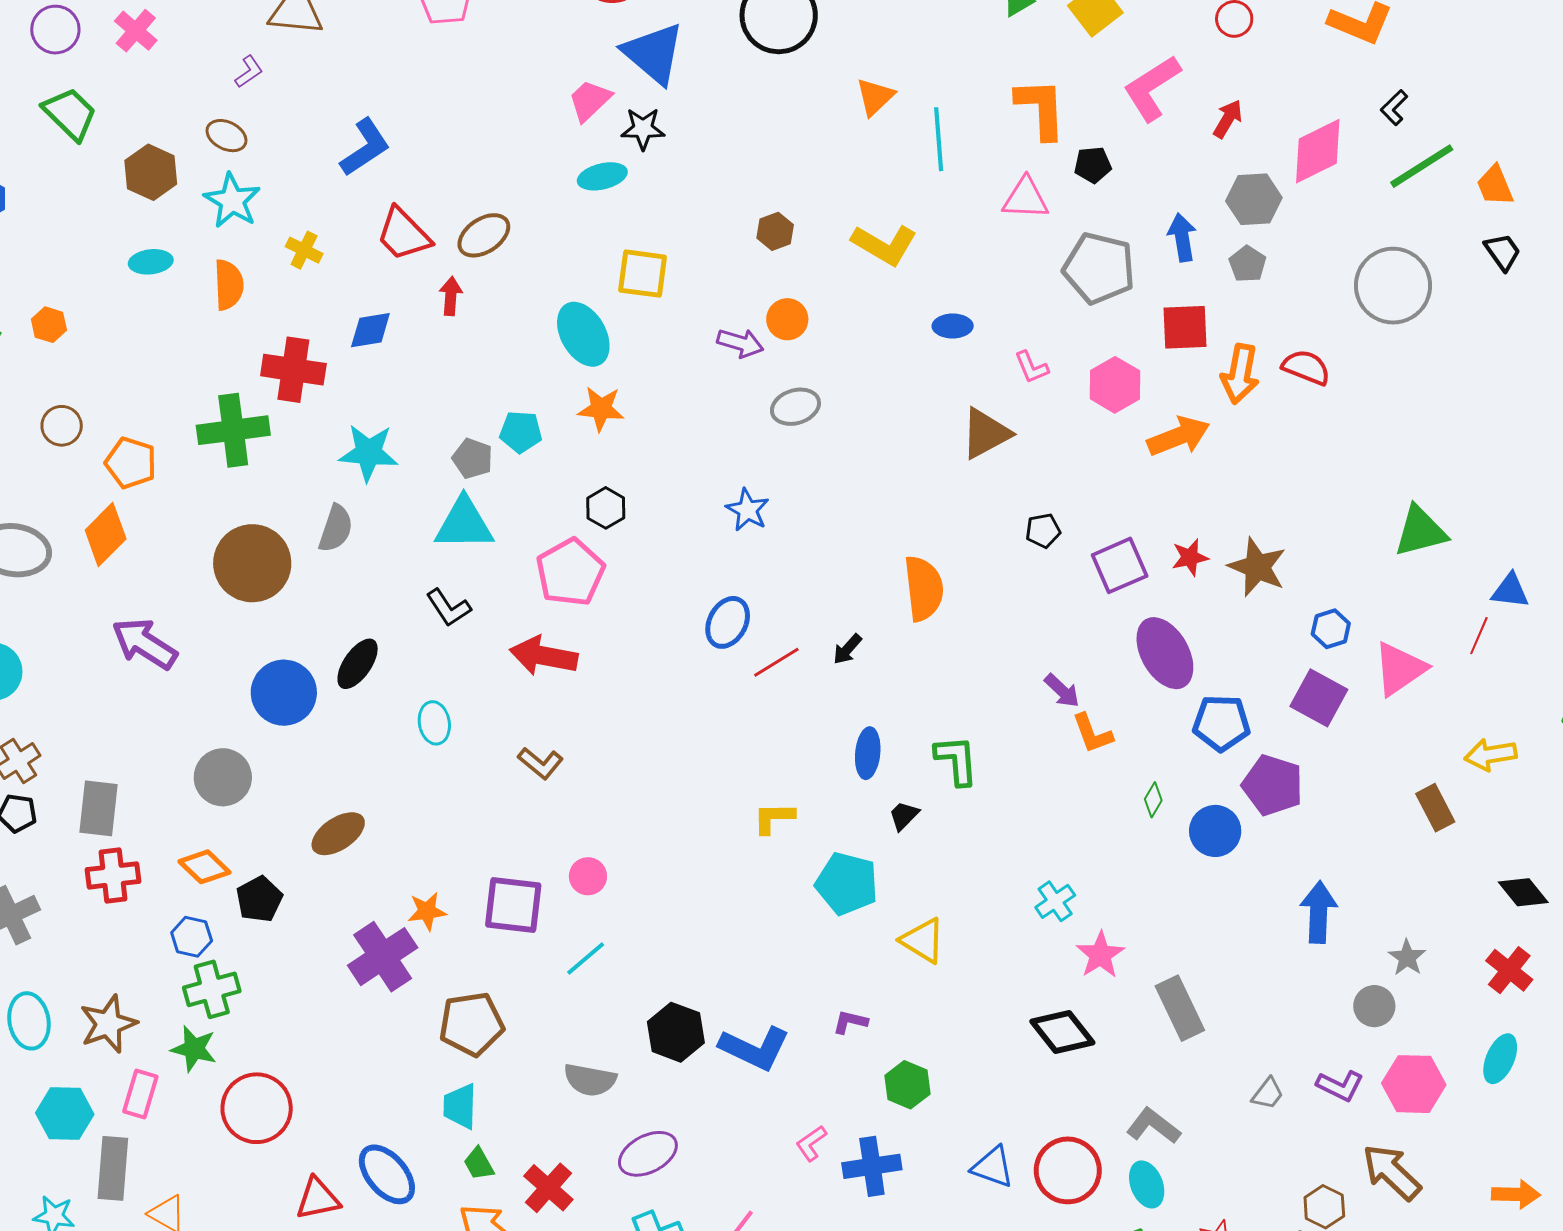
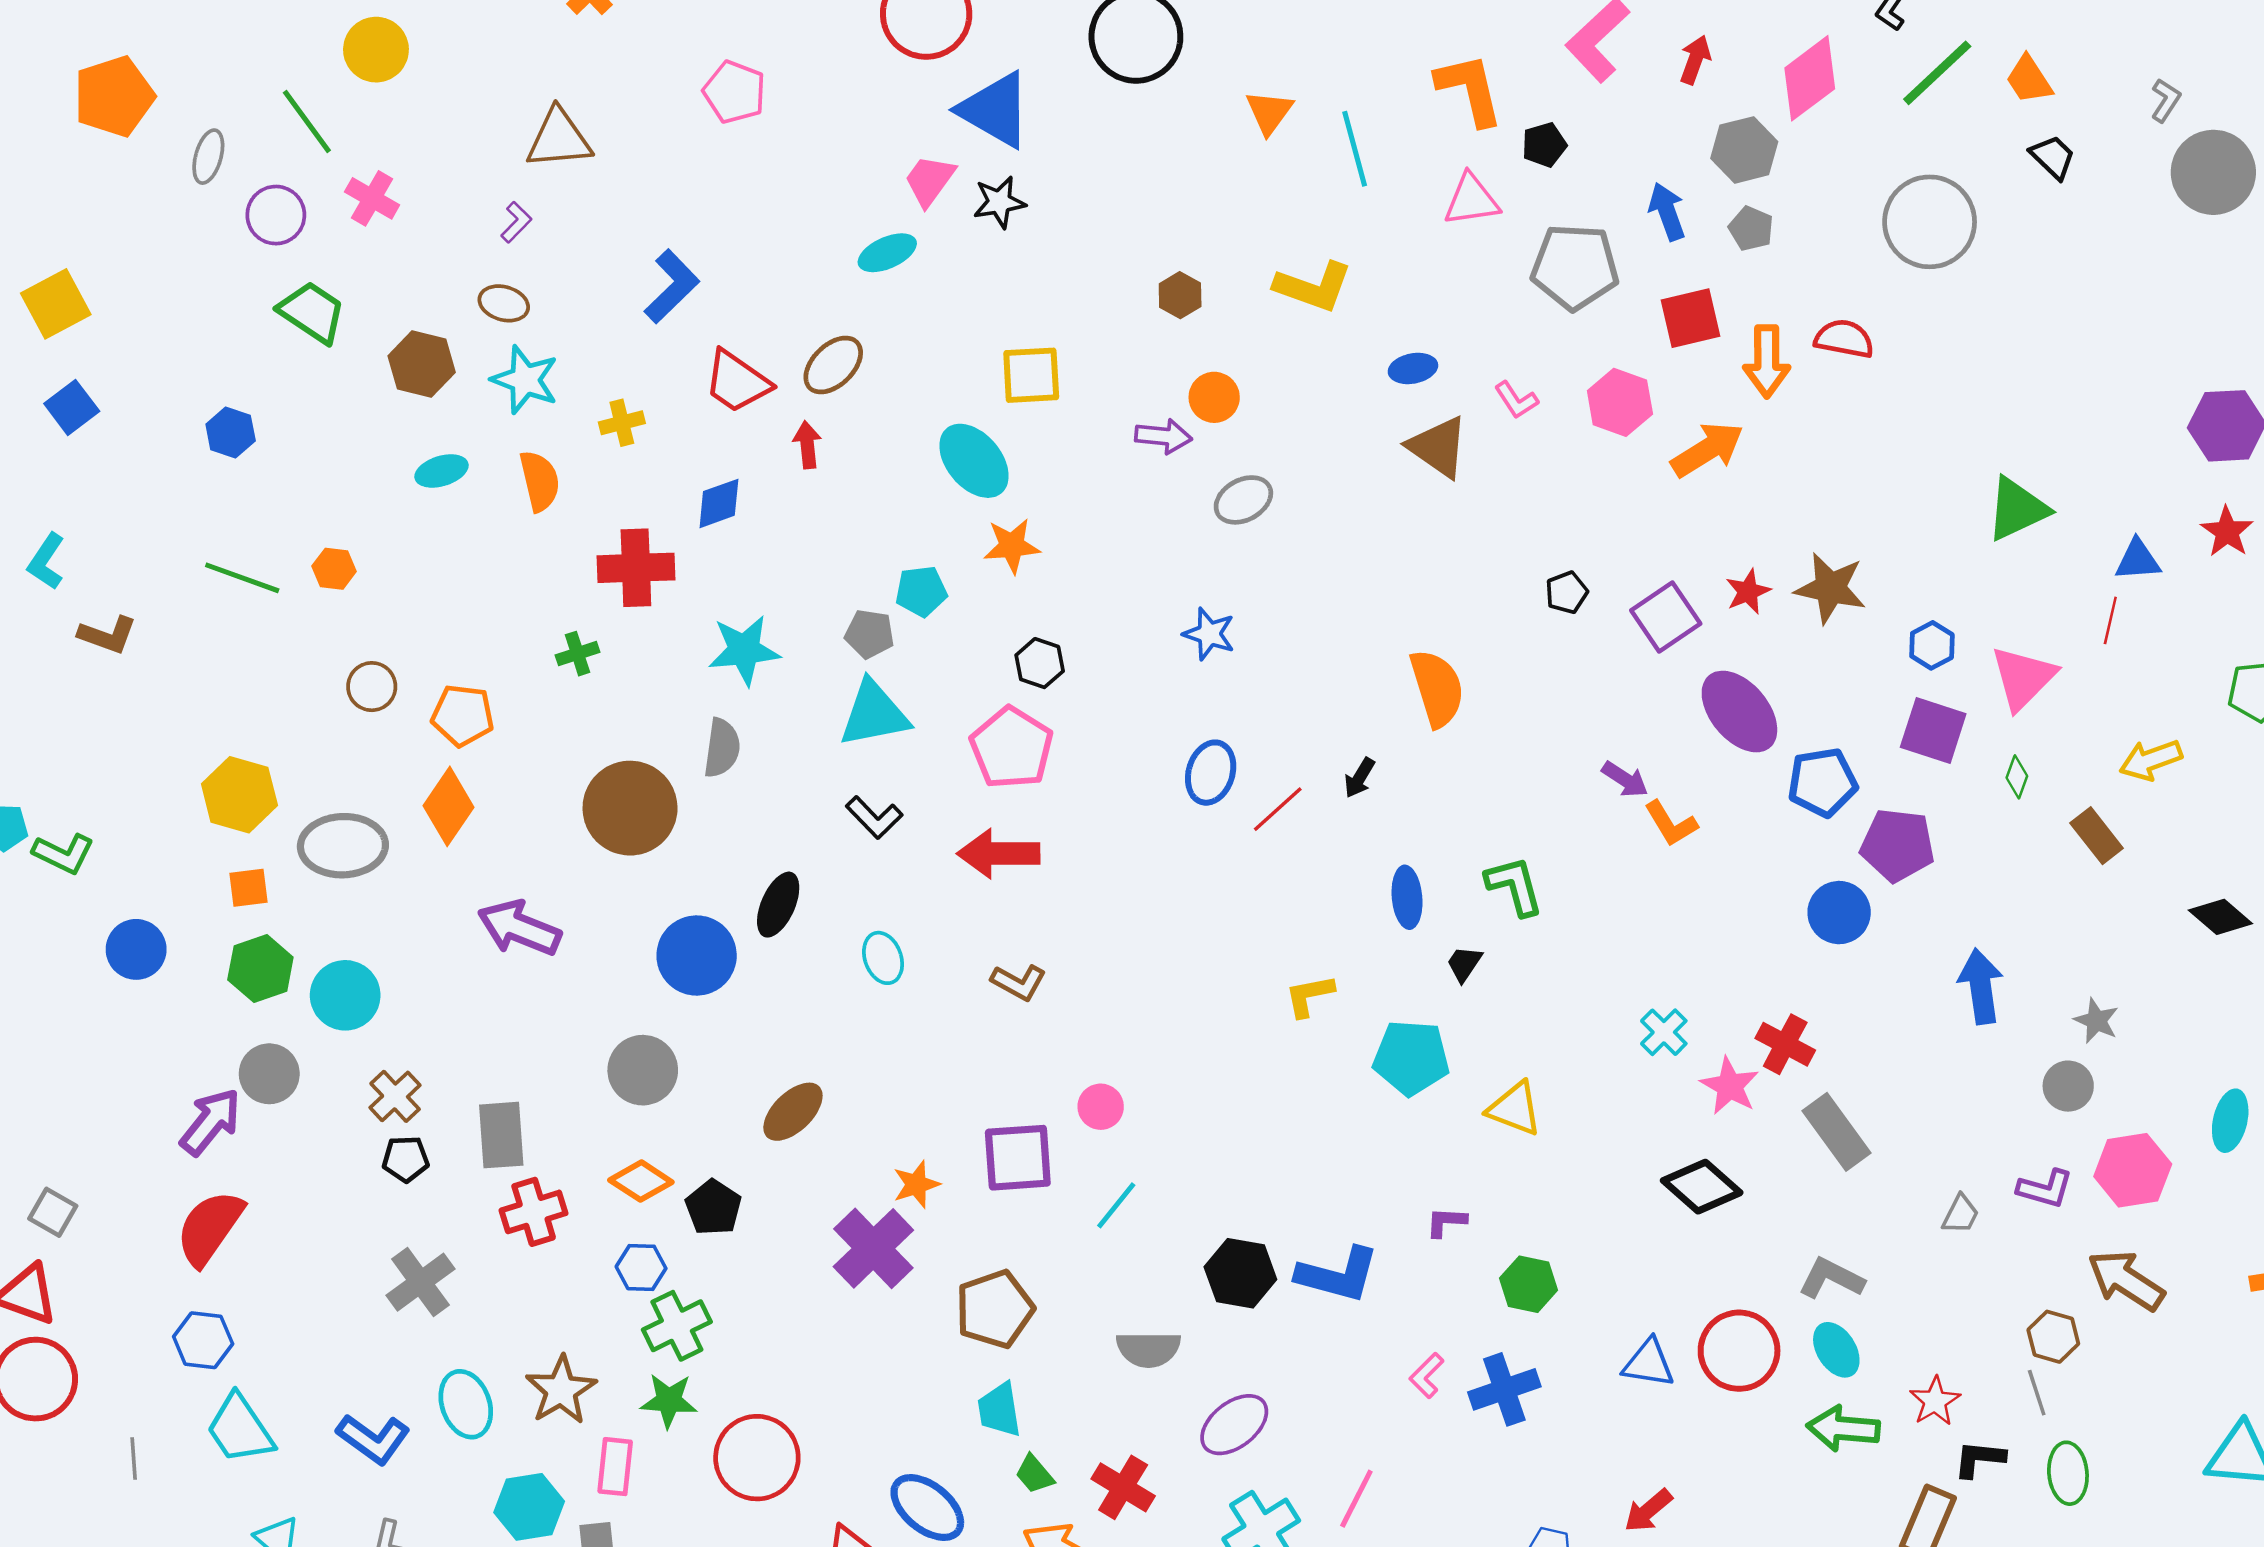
cyan ellipse: (602, 176) -> (887, 253), moved
yellow cross: (304, 250) -> (622, 423), turned -30
green cross: (233, 430) -> (578, 654), size x0.5
brown triangle: (986, 433) -> (1438, 447), moved, turned -46
green diamond: (1153, 800) -> (2017, 777), moved
red cross: (1509, 970) -> (1785, 1044), moved

